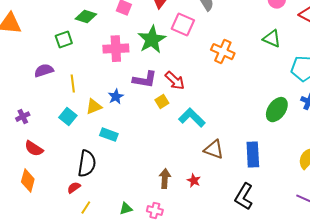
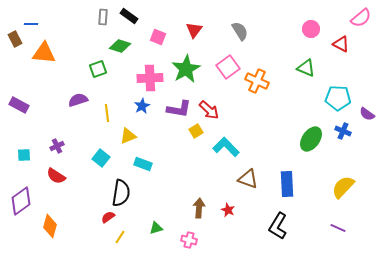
pink square: (183, 25) -> (228, 67), moved, turned 30
blue star: (116, 97) -> (142, 106), moved
cyan square: (68, 117) -> (101, 158), moved
red semicircle: (34, 149) -> (56, 176), moved
orange diamond: (28, 181) -> (50, 226), moved
green triangle: (126, 209) -> (156, 228), moved

